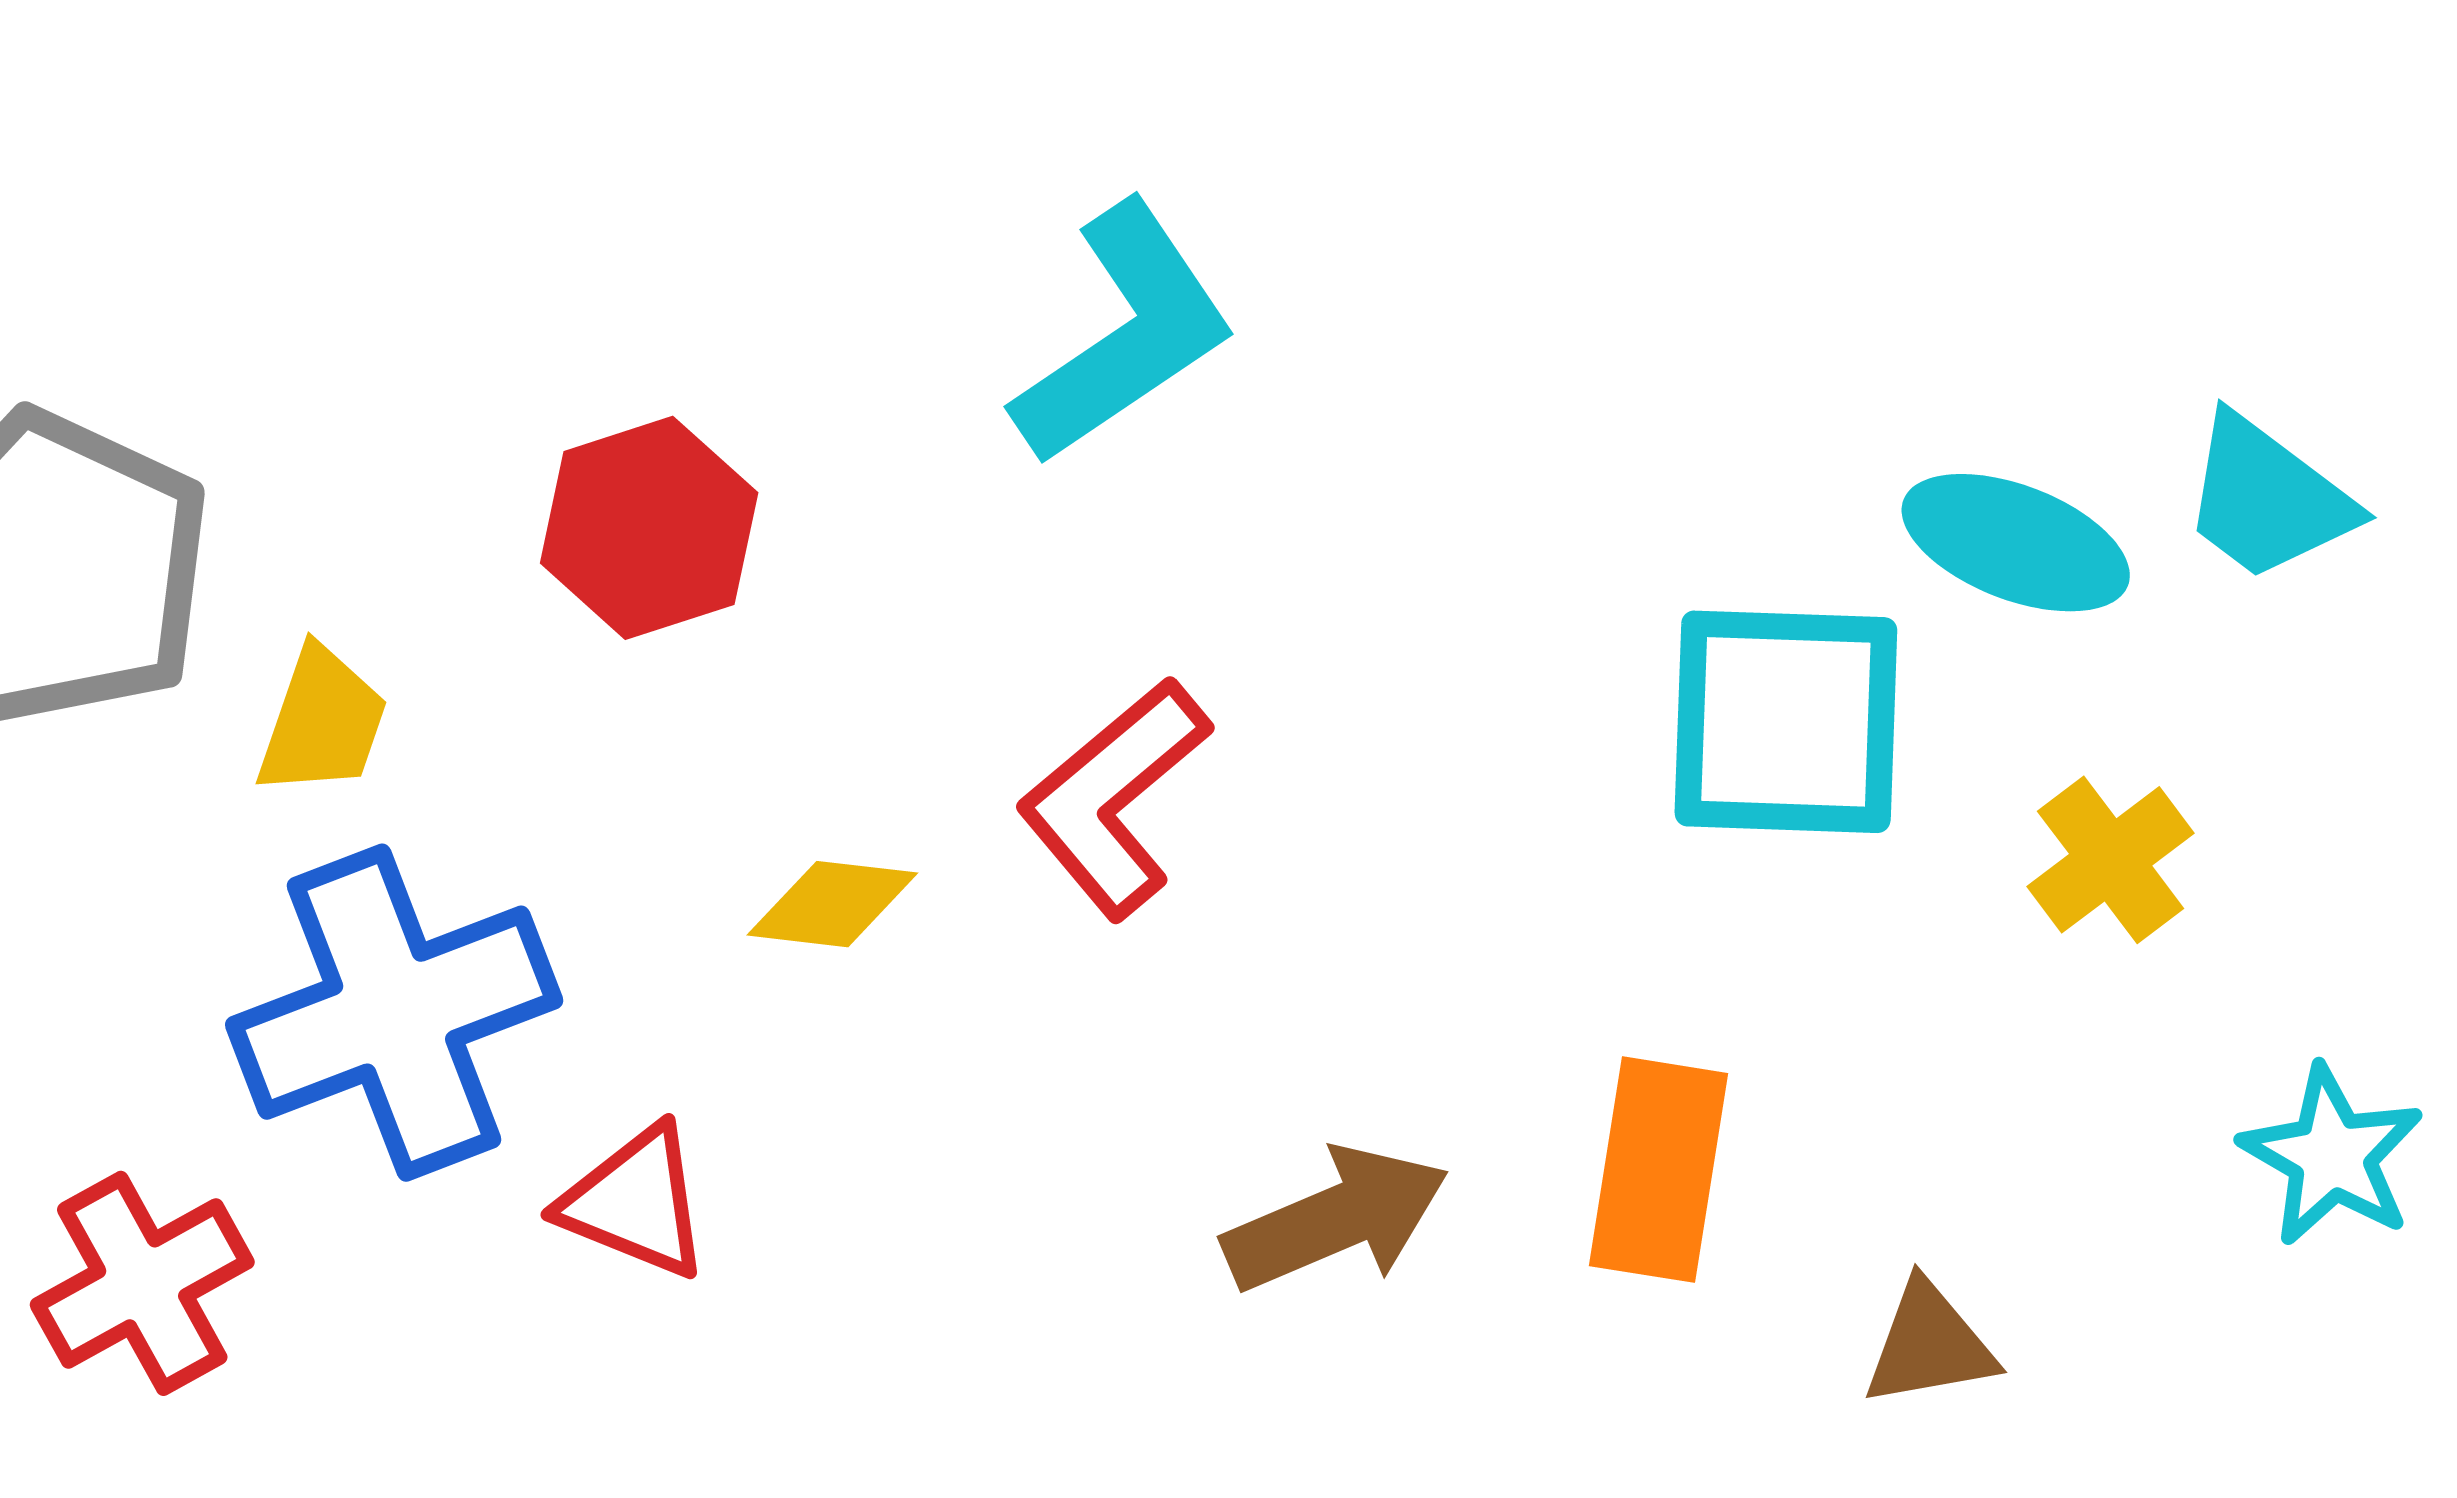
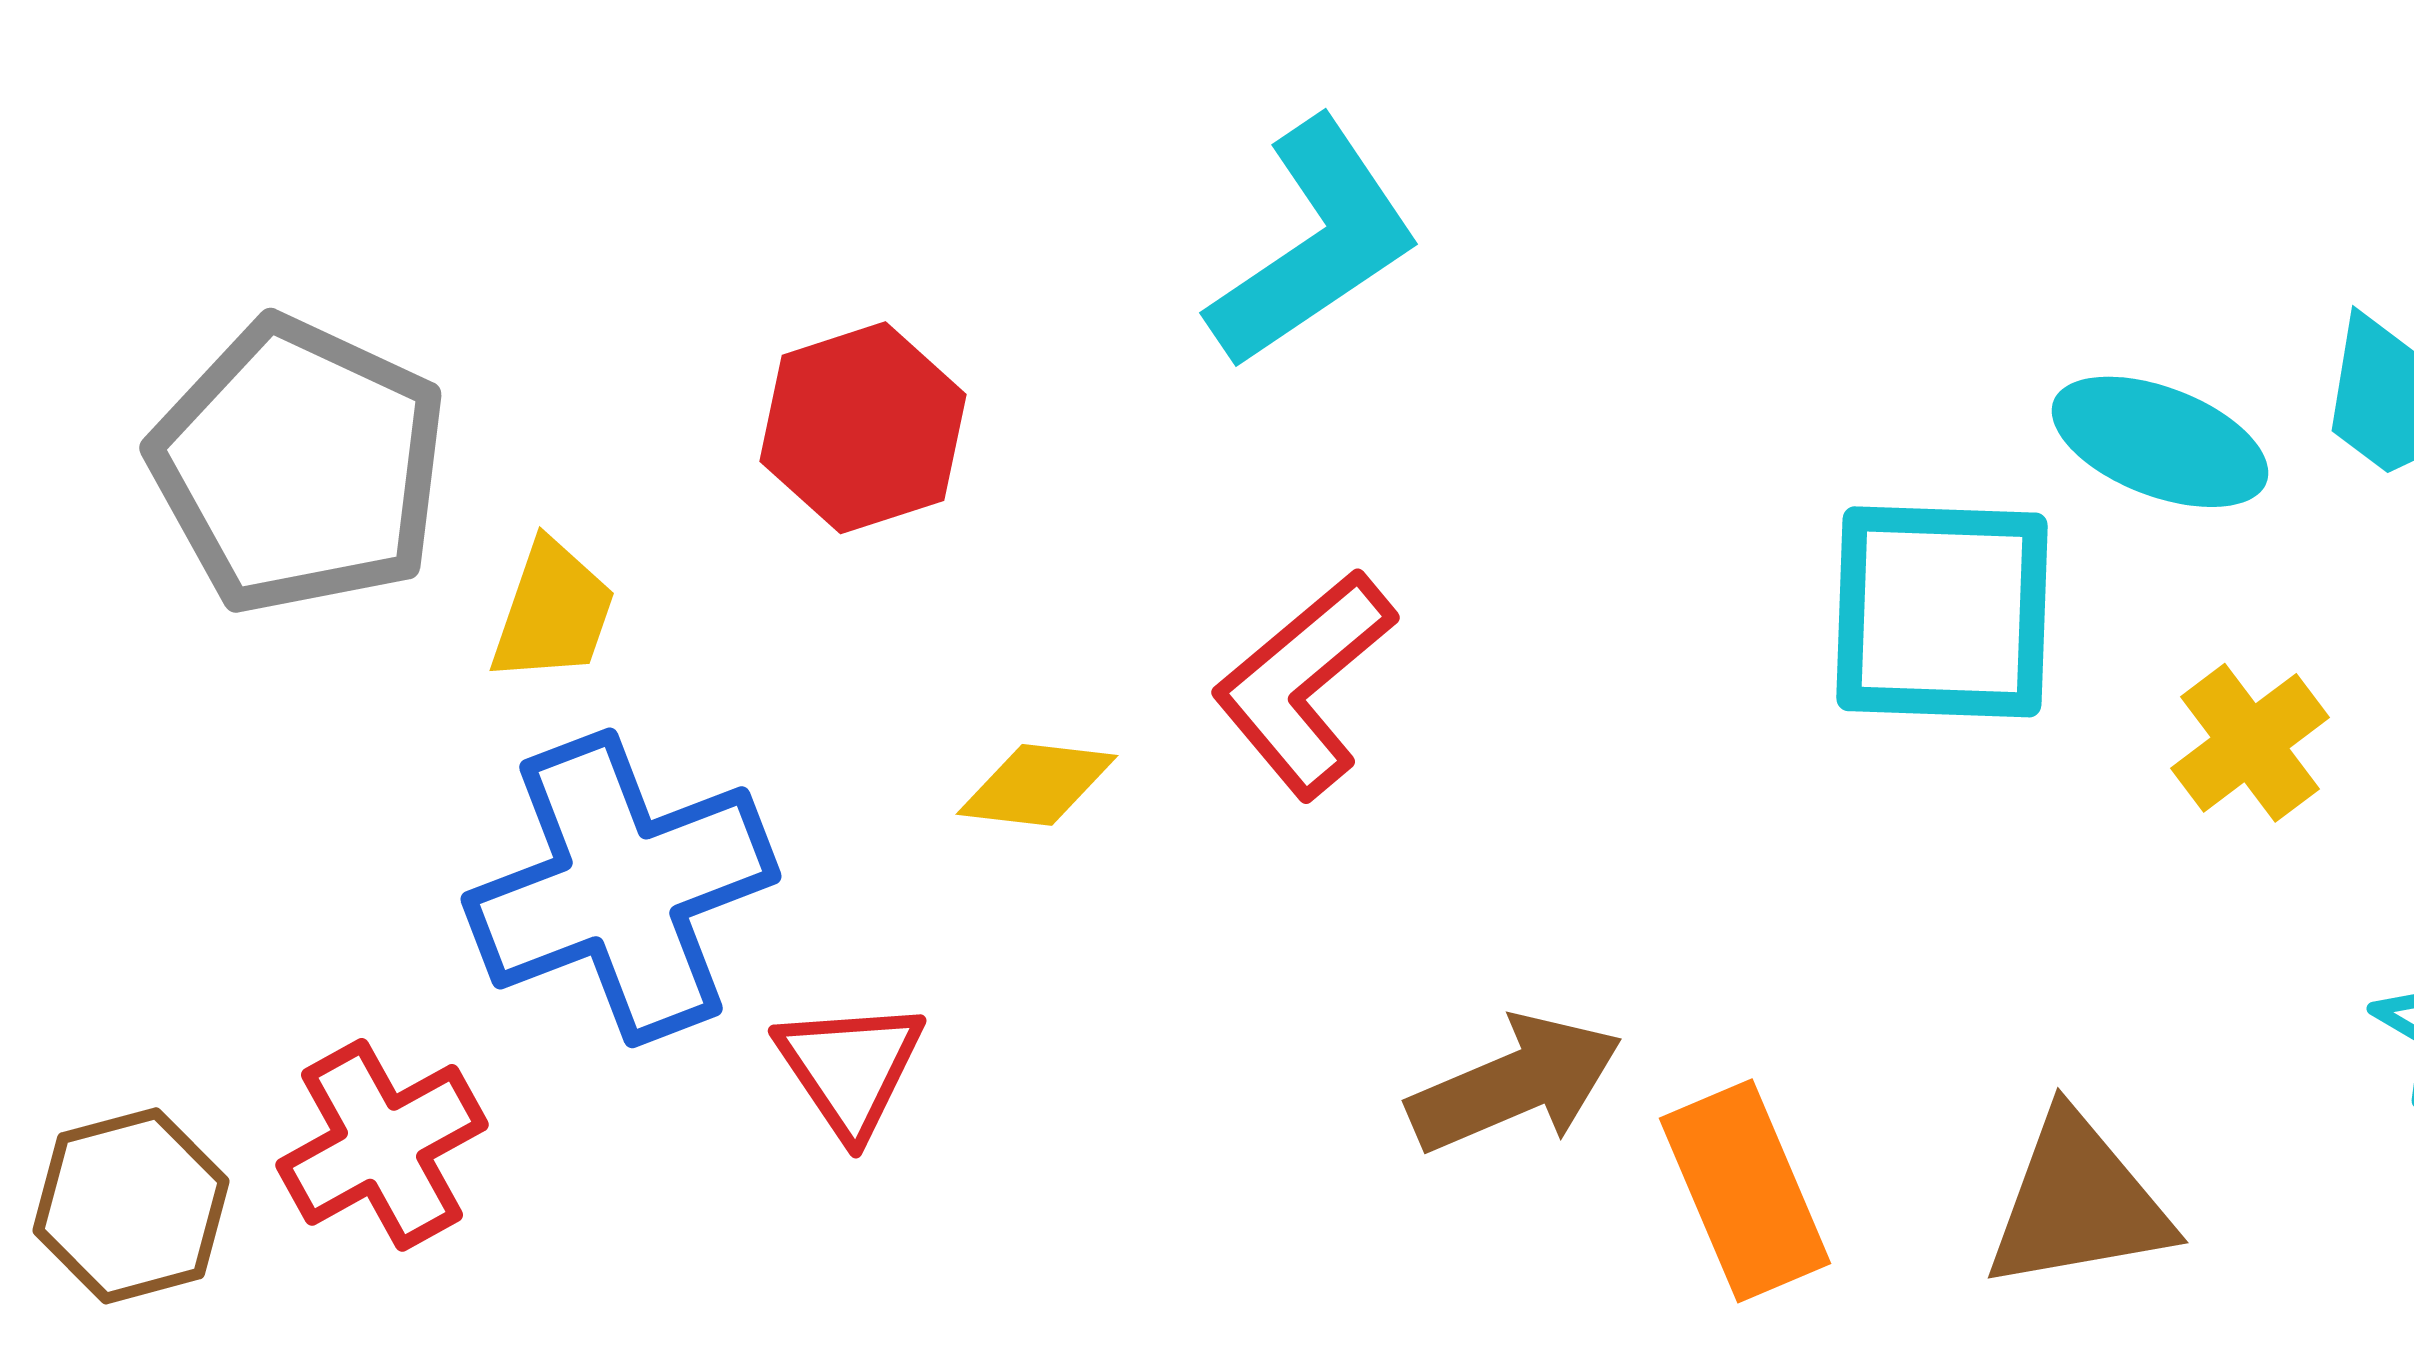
orange rectangle: (1658, 1170) -> (1745, 1191), moved, turned -32
red triangle: (635, 1202) -> (850, 1068), turned 34
brown triangle: (1929, 1345) -> (2078, 1203), size x1.5

